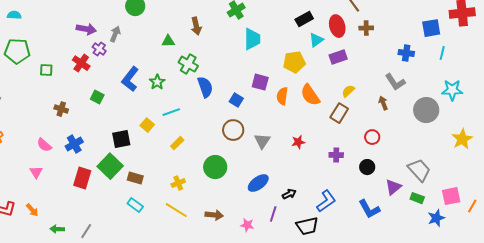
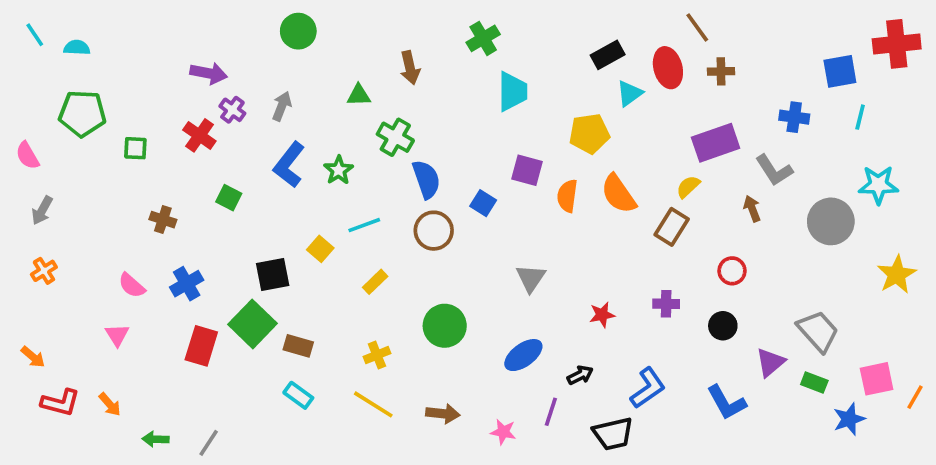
gray arrow: (115, 34) -> (282, 106), moved
purple rectangle: (338, 57) -> (716, 143), moved, size x1.4
brown circle: (233, 130) -> (434, 231), moved
red star: (298, 142) -> (602, 315), moved

